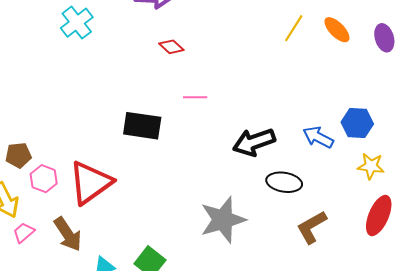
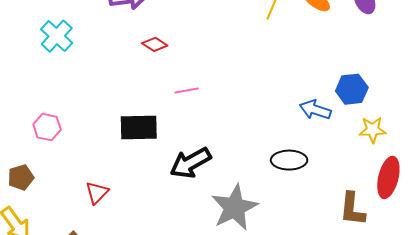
black arrow: (254, 142) -> (190, 163), moved
pink hexagon: (44, 179) -> (47, 127), moved
red triangle: (91, 183) -> (97, 193), size x0.5
brown L-shape: (312, 227) -> (352, 209), moved, turned -45

